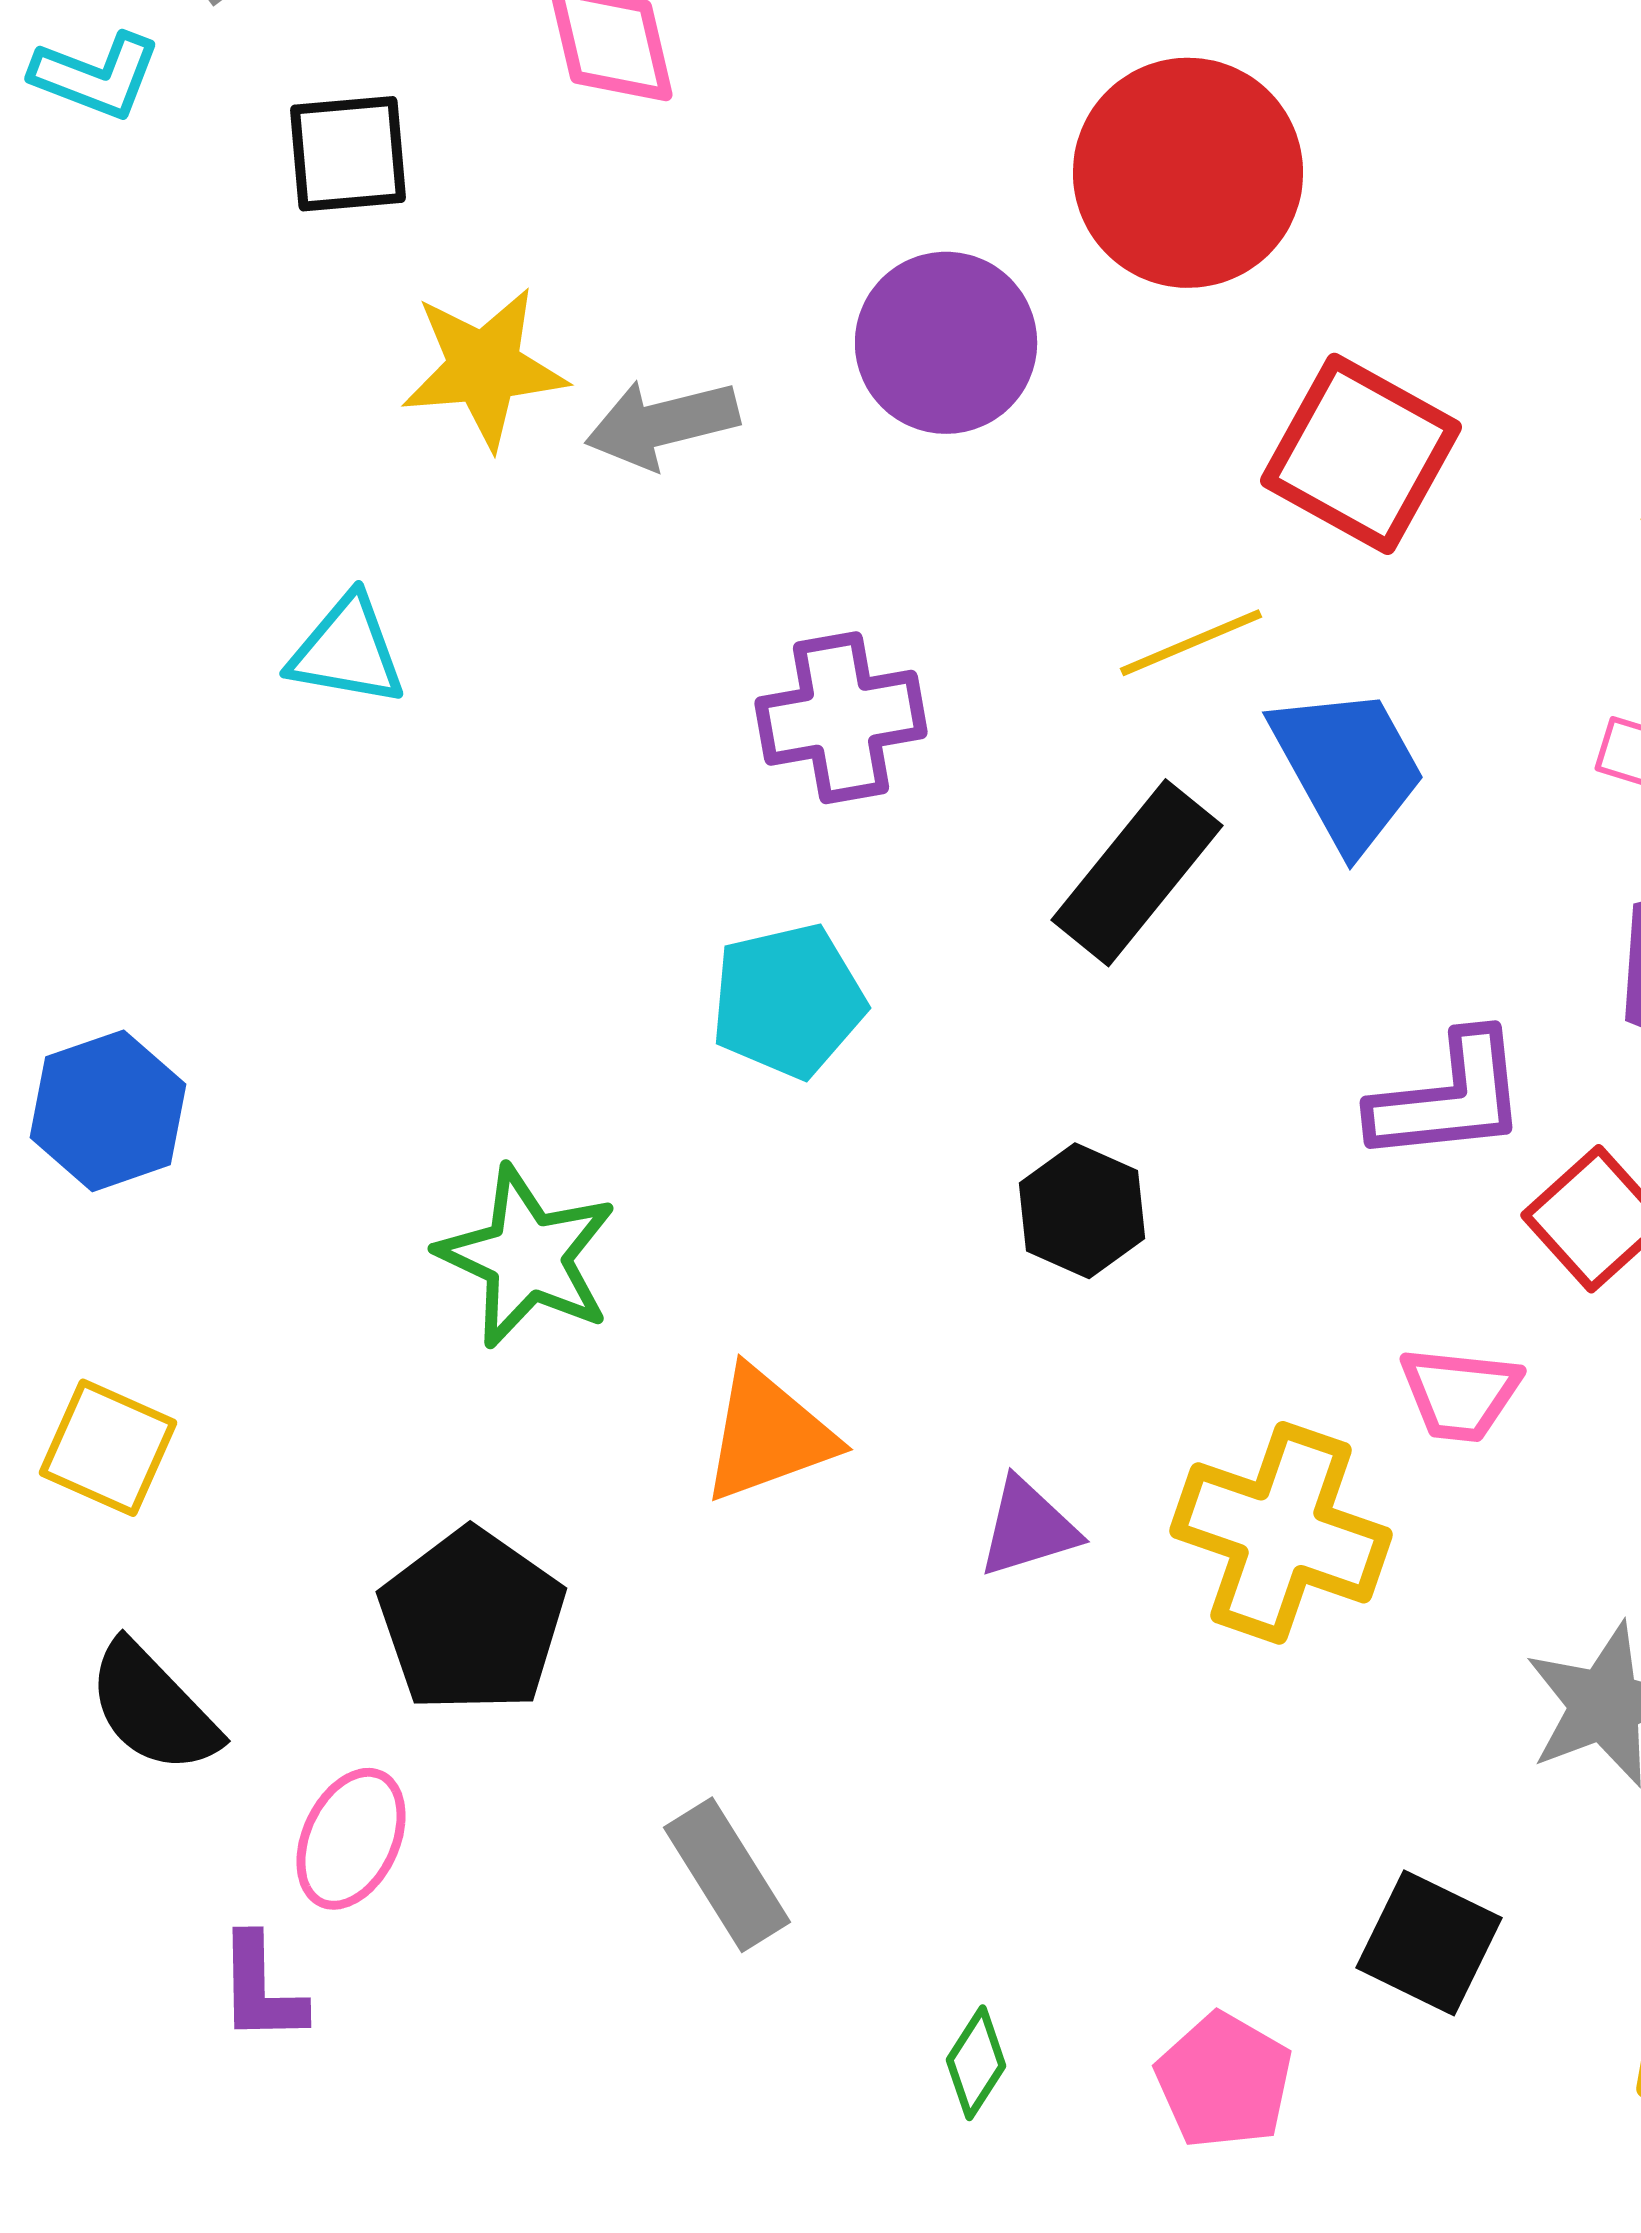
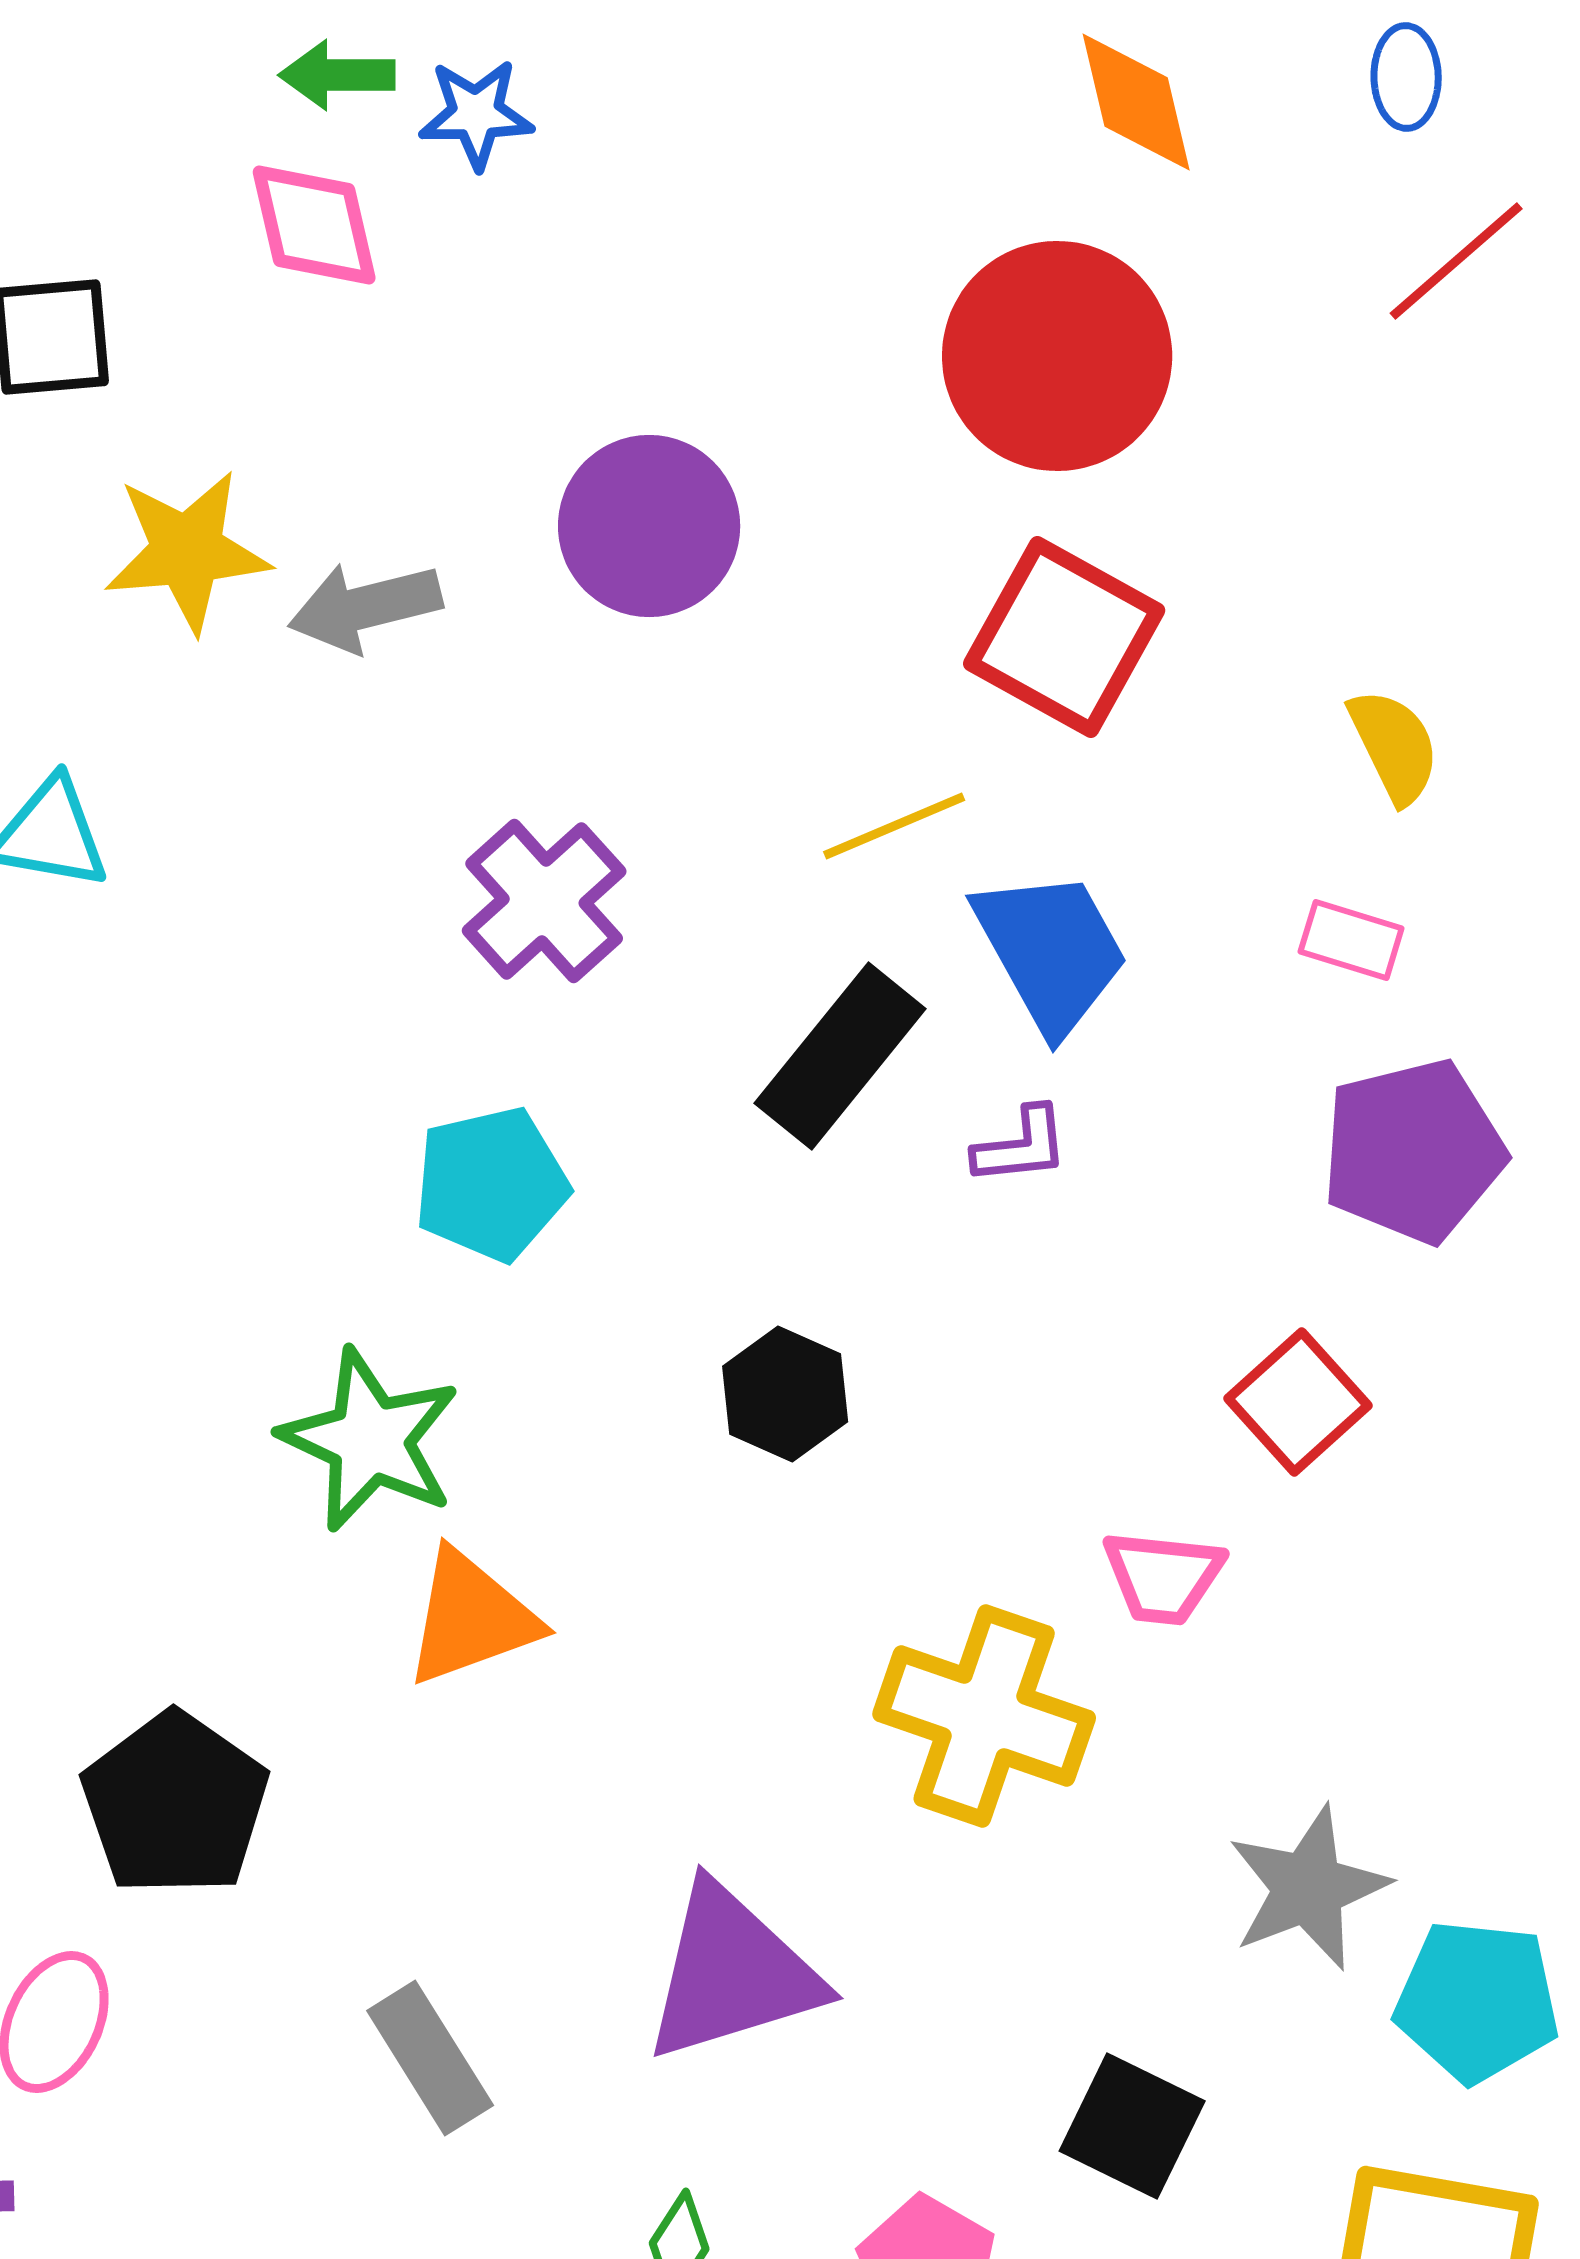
red circle: (1188, 173) -> (1057, 356), moved
purple cross: (841, 718) -> (544, 901), turned -32
purple L-shape: (1449, 1098) -> (1021, 1146), moved, size x0.6
green star: (527, 1257) -> (370, 1440), moved
purple triangle: (1028, 1528) -> (732, 1973), moved, size x1.8

